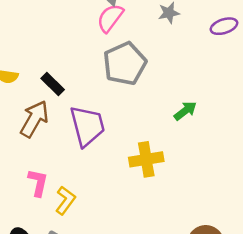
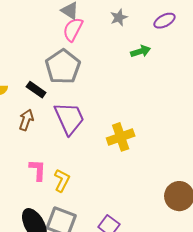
gray pentagon: (125, 64) -> (63, 67), moved
green arrow: (185, 111) -> (141, 51), moved, turned 30
brown arrow: (34, 119) -> (26, 120), size x0.7

